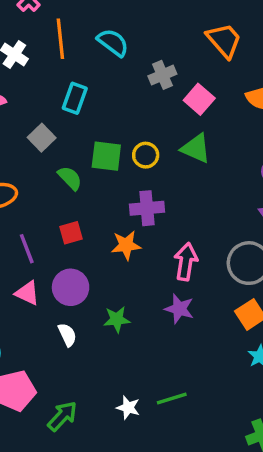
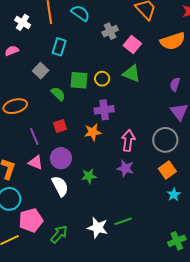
white semicircle: (67, 335) -> (60, 186), size x1.5
white star: (128, 408) -> (98, 228), size x1.5

